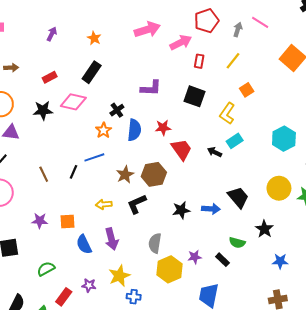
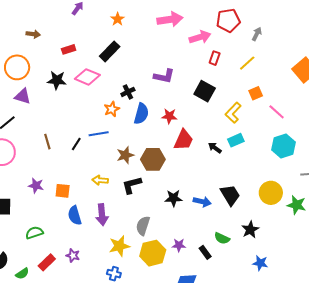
pink line: (260, 22) -> (277, 112), moved
red trapezoid: (182, 149) -> (184, 140), turned 50
yellow star: (119, 276) -> (119, 246), moved

